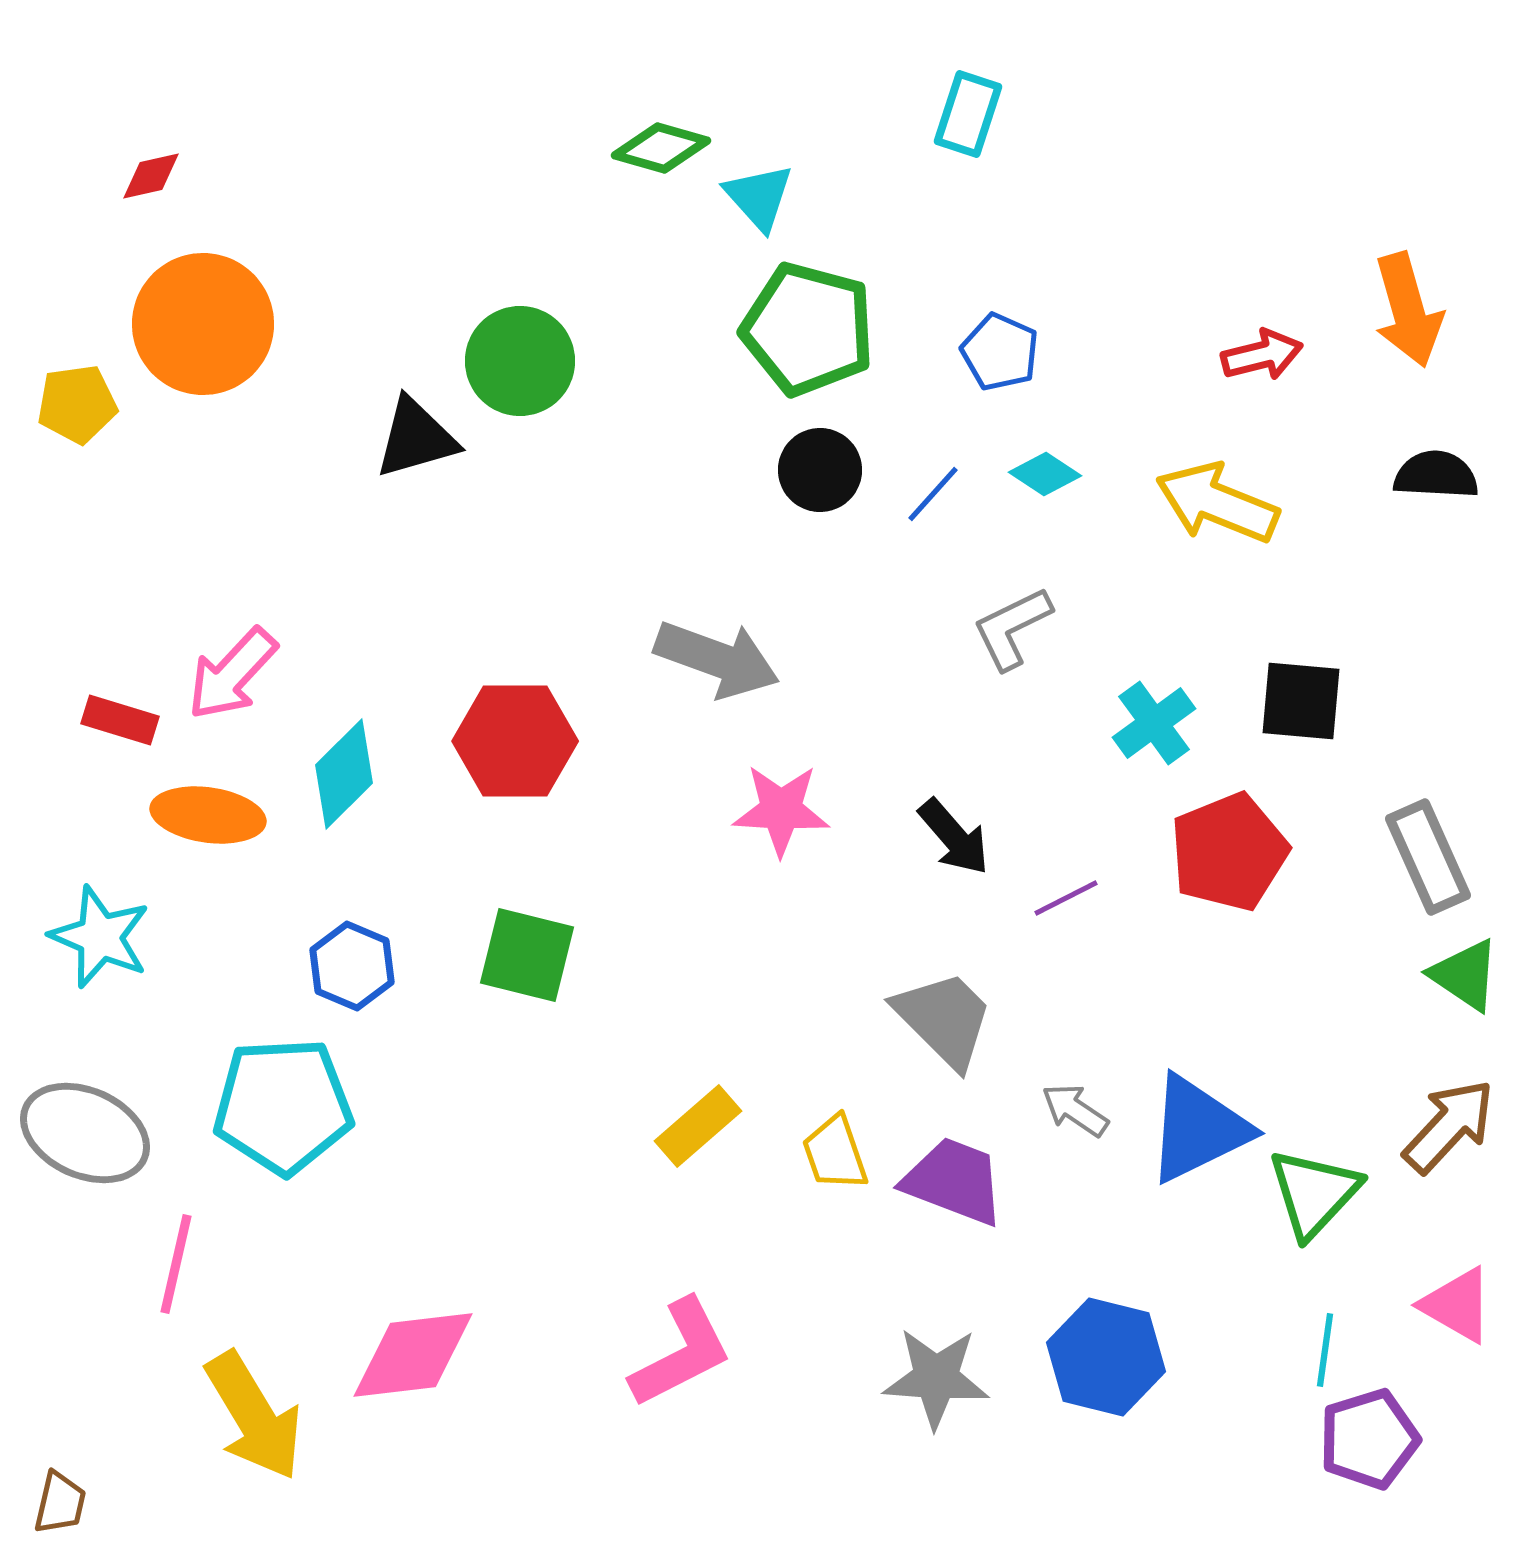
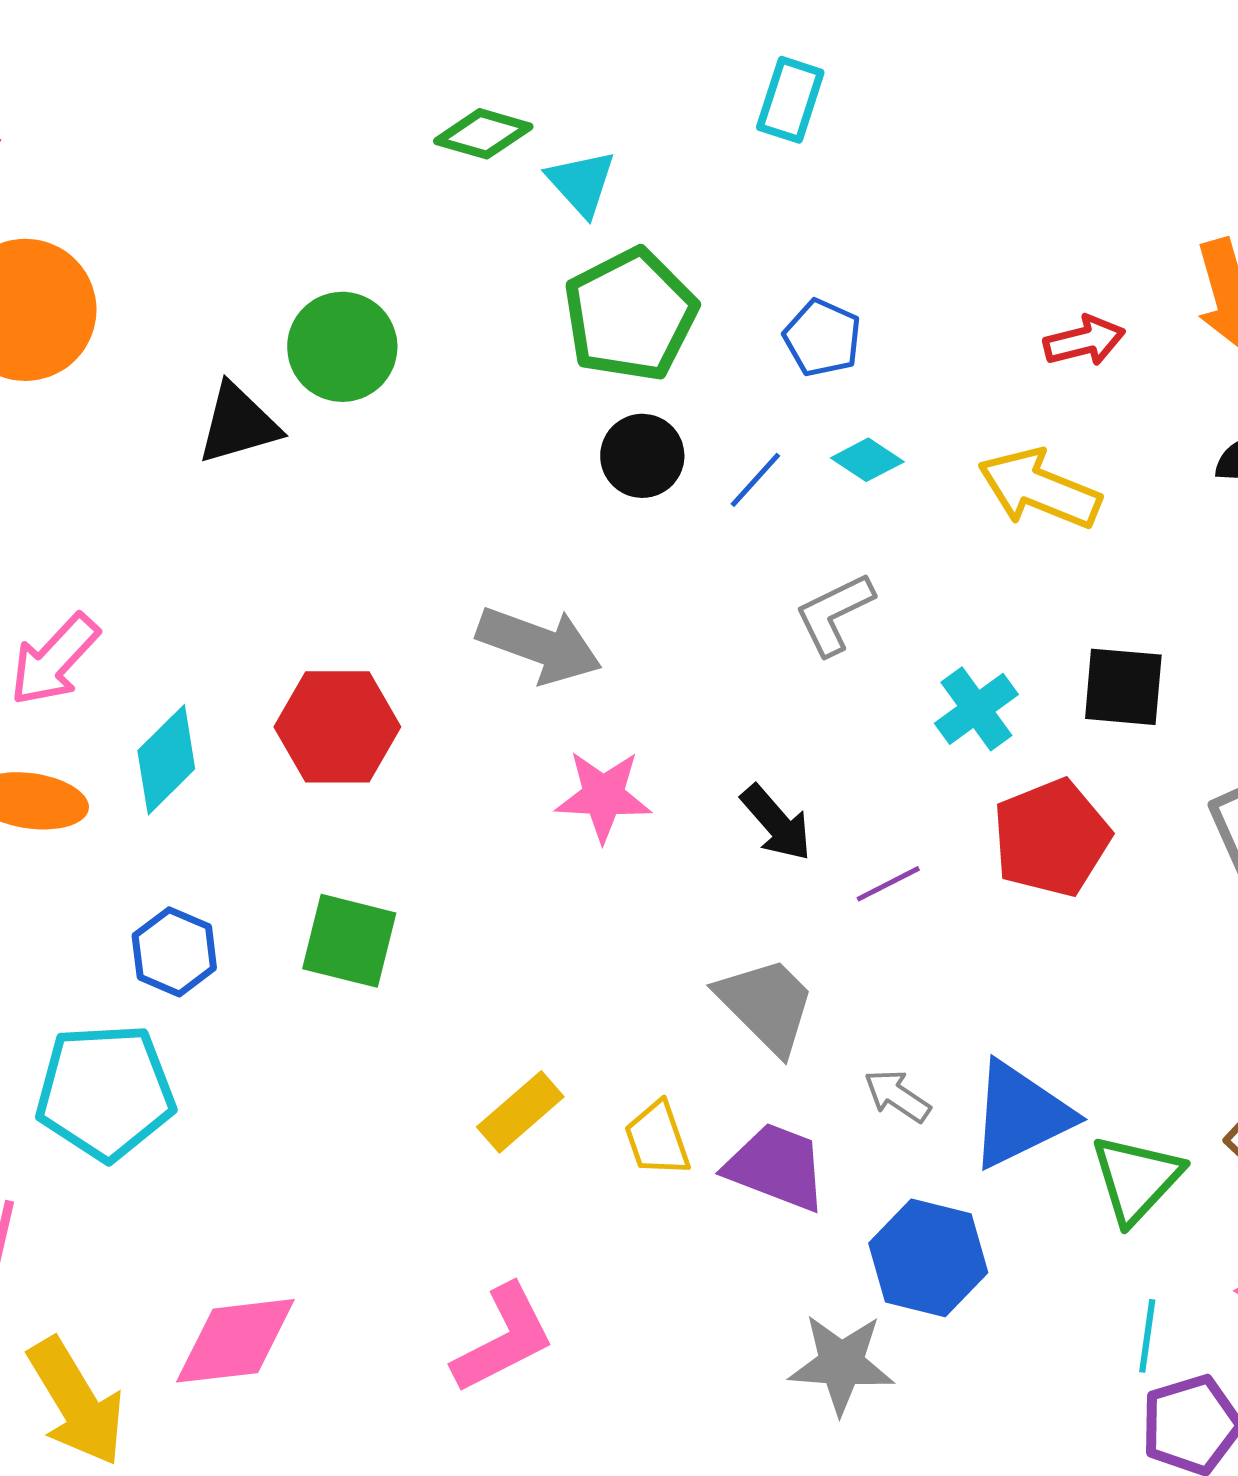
green pentagon: (808, 329) -> (630, 315), turned 30
blue hexagon: (1106, 1357) -> (928, 1258), moved
gray star: (936, 1378) -> (841, 1364), moved

